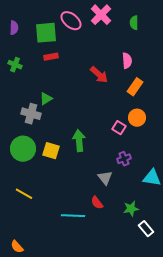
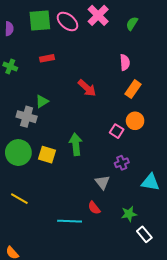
green semicircle: (134, 23) -> (132, 24), turned 32
green square: (46, 33) -> (40, 20), moved
red arrow: (99, 75) -> (87, 88), moved

